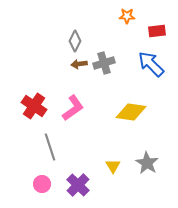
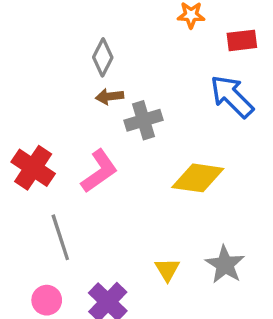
gray cross: (104, 63) -> (143, 120), moved

